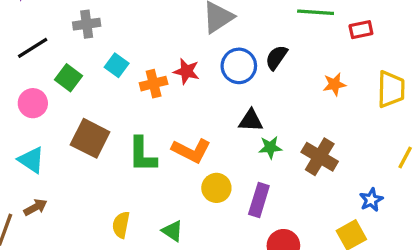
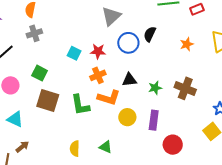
cyan square: (117, 65) -> (74, 53), moved
green square: (69, 78) -> (40, 73), moved
orange cross: (154, 84) -> (98, 75), moved
black triangle: (251, 121) -> (129, 80), moved

